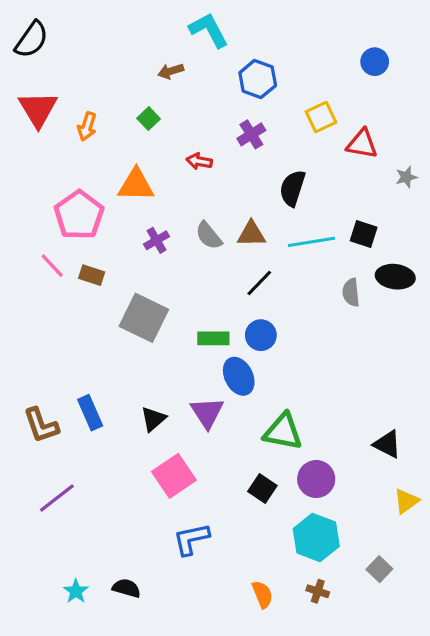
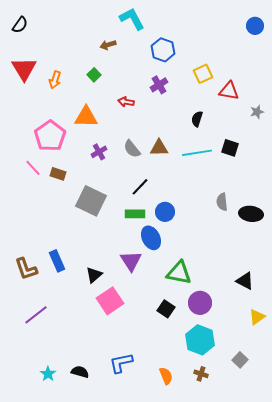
black semicircle: (32, 40) -> (20, 25), size x0.7
blue circle: (375, 62) -> (255, 26), moved
black semicircle: (292, 188) -> (197, 119), moved, size x0.7
black ellipse: (395, 277) -> (251, 214), moved
black line: (259, 283) -> (140, 187), moved
gray semicircle: (351, 292) -> (222, 202), moved
black triangle: (153, 419) -> (94, 275), moved
blue L-shape: (191, 539) -> (121, 363), moved

